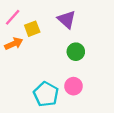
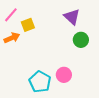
purple triangle: (67, 20) -> (72, 17), moved
green circle: (76, 52) -> (81, 40), moved

